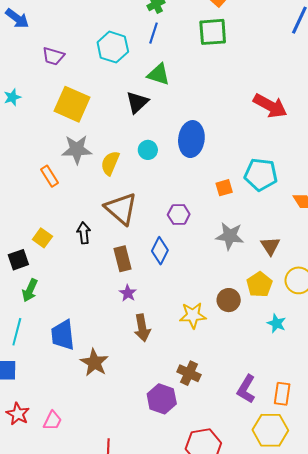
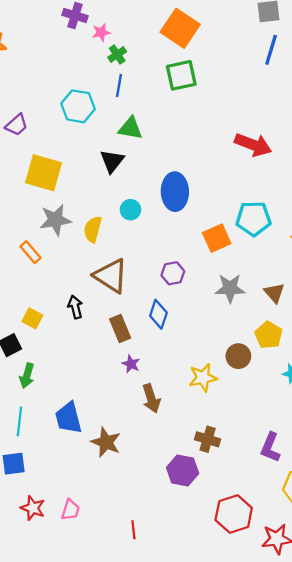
purple trapezoid: (53, 56) -> (17, 125), turned -50
orange square: (224, 188) -> (217, 238), size x1.5

